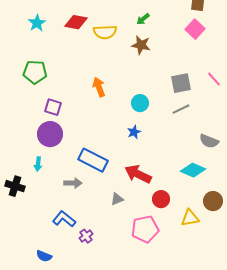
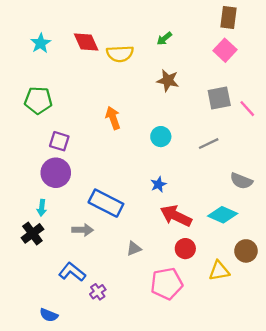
red diamond: (76, 22) -> (86, 42), turned 55
brown star: (141, 45) -> (168, 81), moved
gray square: (181, 83) -> (219, 98), moved
blue star: (134, 132) -> (158, 184), moved
red arrow: (138, 174) -> (176, 216), moved
black cross: (15, 186) -> (32, 233), moved, turned 36

